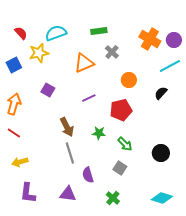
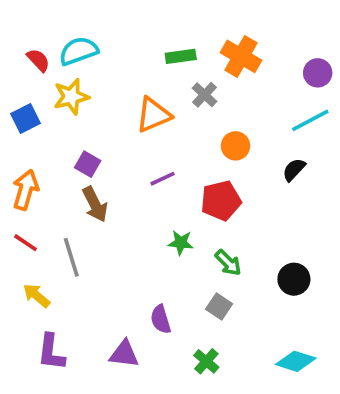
cyan semicircle: (56, 33) -> (79, 51), moved
orange cross: (150, 39) -> (241, 56), moved
brown arrow: (67, 127) -> (95, 204), moved
gray line: (70, 153) -> (71, 257), moved
yellow arrow: (20, 162) -> (37, 296), turned 56

